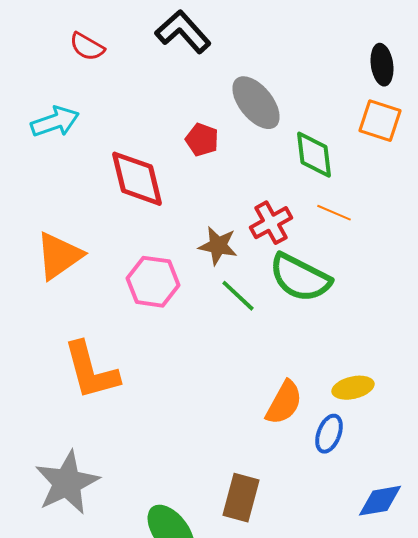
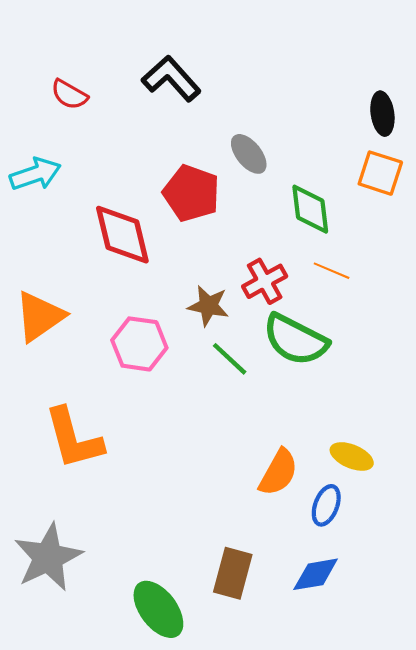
gray ellipse: (256, 103) -> (249, 154), size x0.7
red pentagon: (202, 140) -> (191, 193), size x1.6
yellow ellipse: (353, 388) -> (352, 456), turned 36
blue diamond: (380, 501) -> (316, 574), moved

